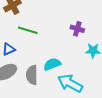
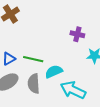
green line: (28, 30) -> (33, 59), moved

